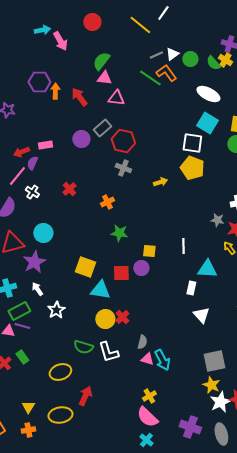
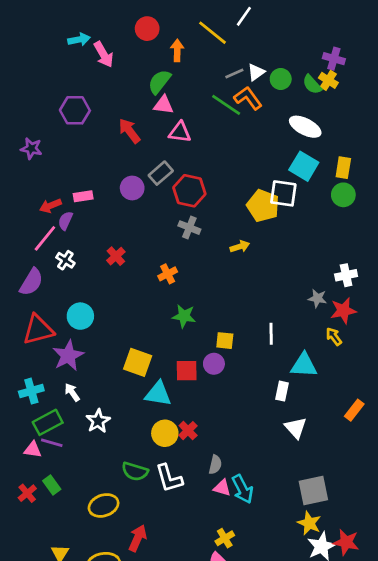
orange arrow: (55, 91) -> (177, 50), moved
yellow pentagon: (192, 168) -> (263, 206), moved

